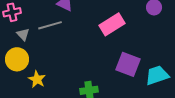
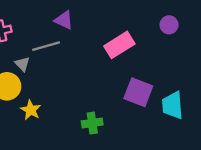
gray triangle: (23, 34) -> (22, 64), moved
cyan trapezoid: (157, 75) -> (173, 105), turned -75

